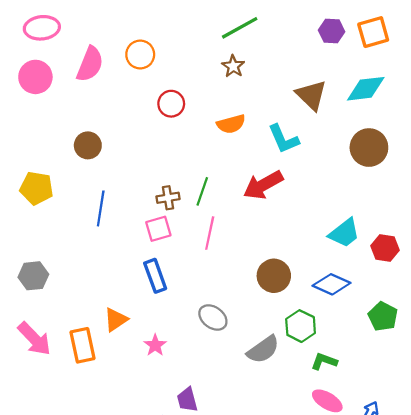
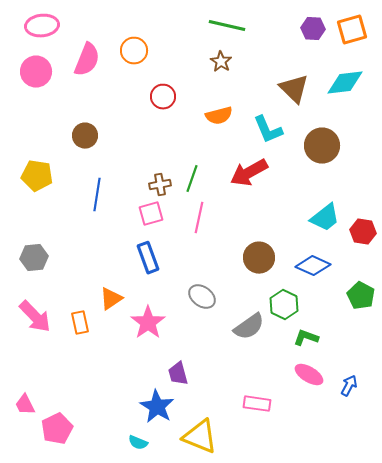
green line: (240, 28) -> (227, 26), turned 42
brown circle: (369, 148) -> (322, 146), moved
orange rectangle: (82, 345) -> (80, 323), size x0.7
pink star: (155, 345) -> (148, 323), size x1.6

